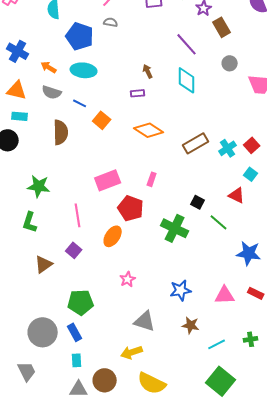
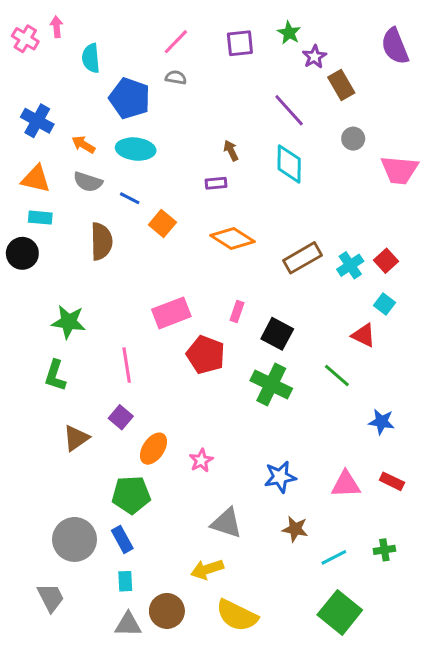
black square: (198, 202) -> (277, 334), moved, size x1.5
orange ellipse: (113, 236) -> (153, 449), moved
blue star: (249, 253) -> (381, 422), size x0.7

